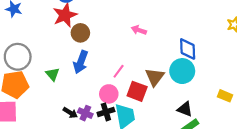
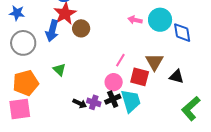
gray circle: (18, 57) -> (23, 43), moved
blue arrow: (81, 62) -> (52, 31), moved
cyan circle: (182, 71) -> (160, 20), moved
black triangle: (185, 109) -> (177, 77), moved

